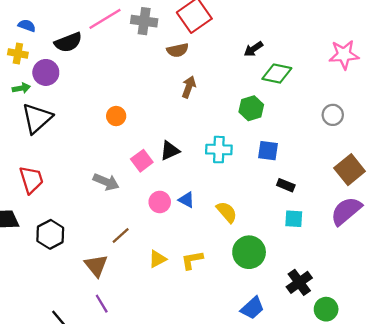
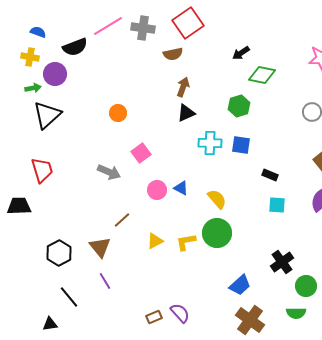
black triangle: (170, 151) -> (186, 113), moved
blue square: (268, 151) -> (241, 145), moved
black hexagon: (50, 234) -> (59, 253), moved
green circle: (249, 252) -> (217, 233), moved

